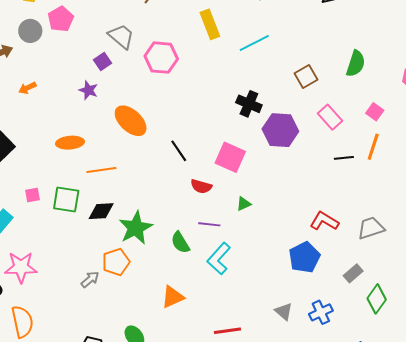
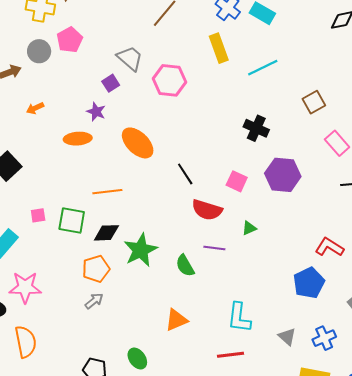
purple hexagon: (280, 130) -> (283, 175), moved
orange ellipse: (70, 143) -> (78, 139), moved
pink square: (230, 157) -> (237, 181), size x0.7
red semicircle: (201, 186) -> (207, 210), size x1.4
cyan L-shape: (219, 259) -> (239, 318), moved, turned -36
orange pentagon: (116, 262) -> (96, 269), moved

